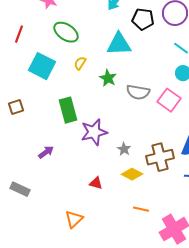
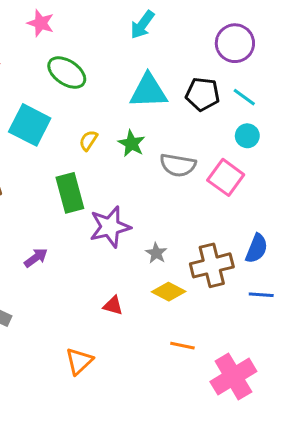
black pentagon: (143, 19) -> (203, 94), moved
yellow semicircle: (80, 63) -> (88, 140), moved

